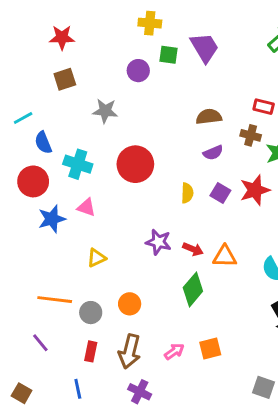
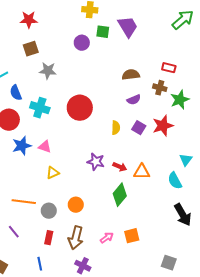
gray star: (105, 111) -> (48, 71), moved
pink triangle: (86, 207) -> (45, 147), moved

